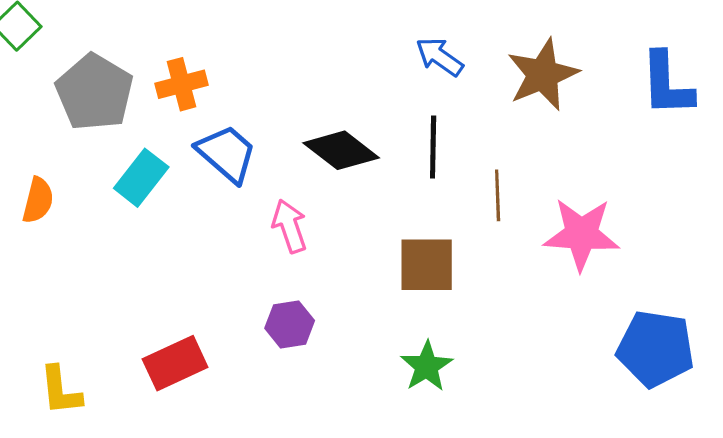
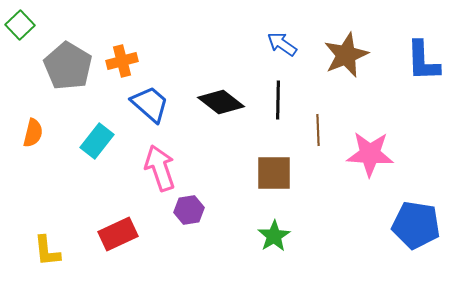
cyan rectangle: (141, 178) -> (97, 141), moved
pink arrow: (290, 226) -> (160, 168), moved, size x1.4

